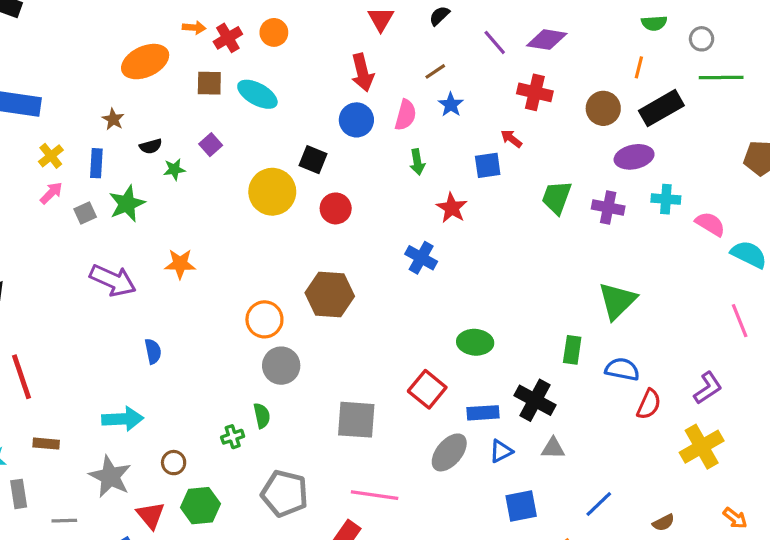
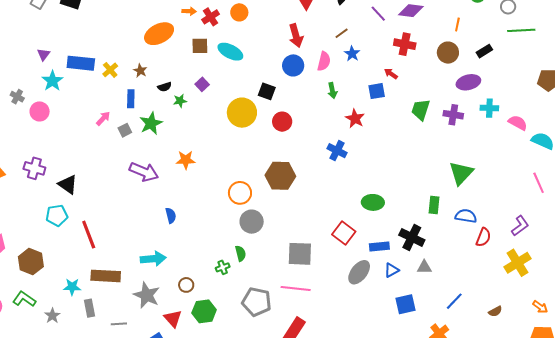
orange line: (639, 67) -> (457, 24), moved
black rectangle: (661, 108) -> (484, 51), size x0.6
yellow cross: (51, 156) -> (110, 70), moved
brown rectangle: (46, 444) -> (106, 276), size x1.8
pink line: (375, 495) -> (296, 289), moved

